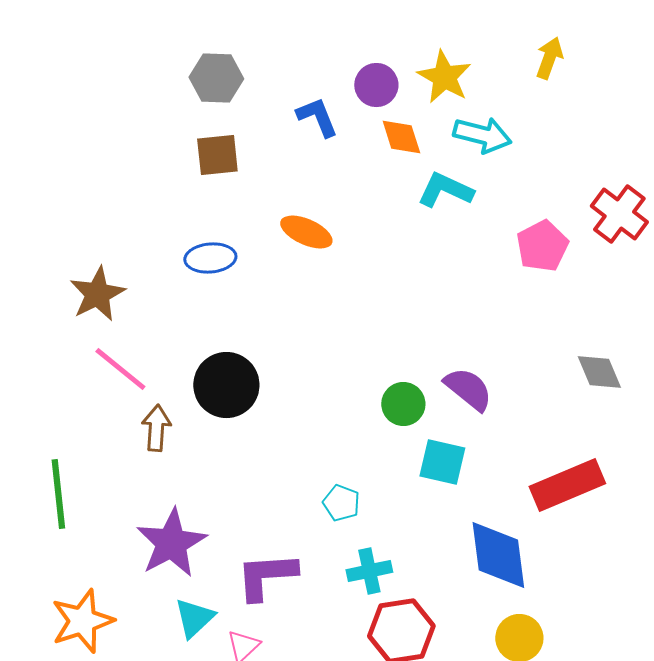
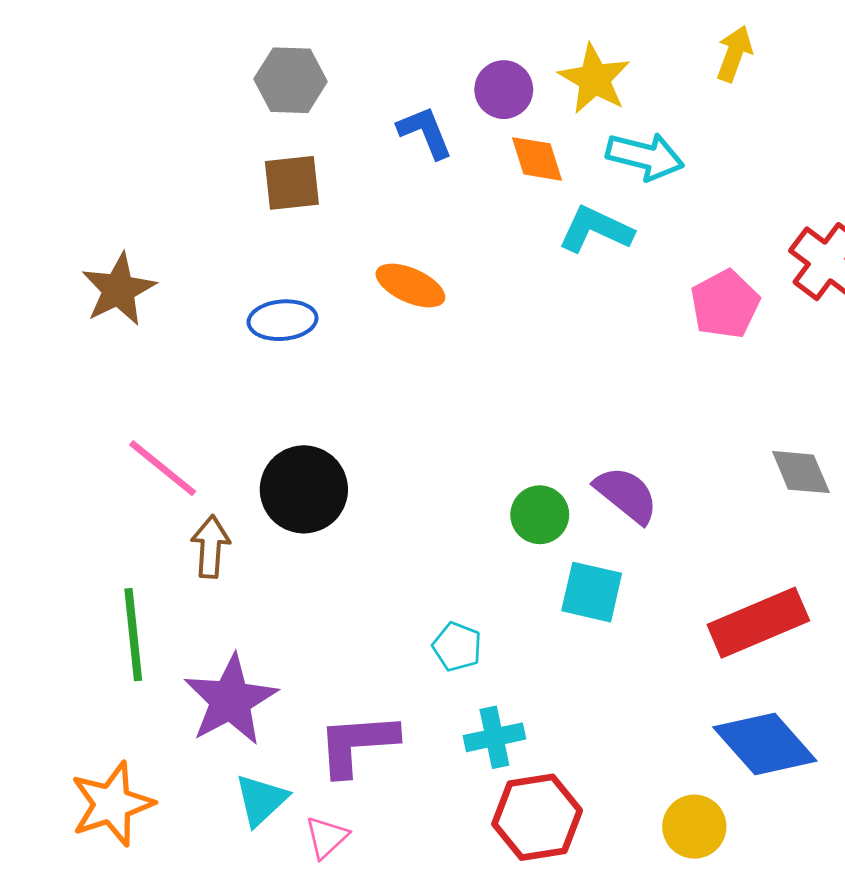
brown star: (97, 294) -> (119, 290), moved
green line: (58, 494) -> (133, 635), moved
blue diamond: (498, 555) -> (765, 744), moved, turned -34

